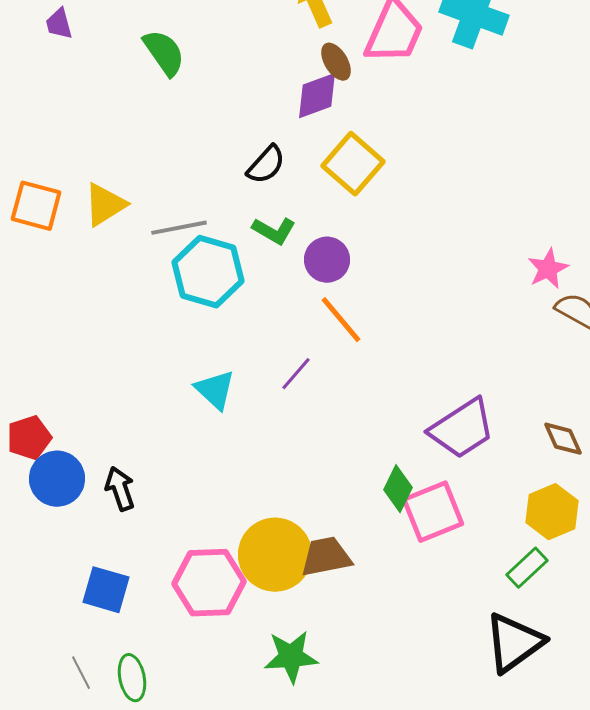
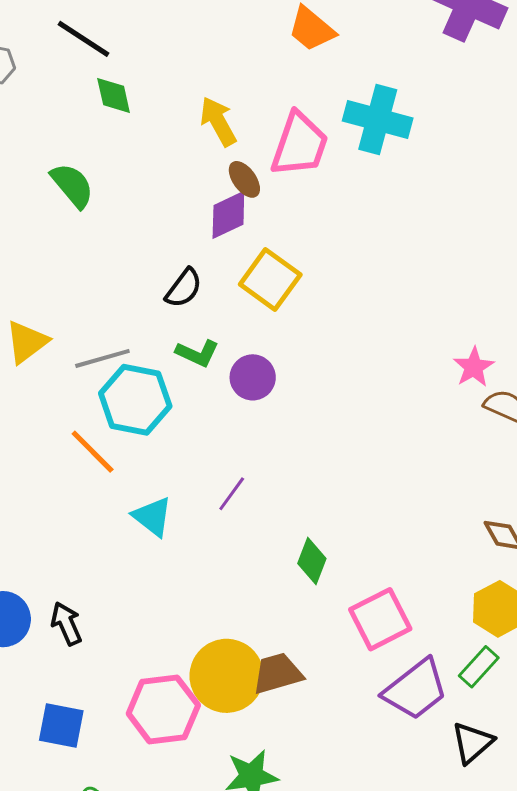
orange line: (341, 320) -> (93, 452), moved
purple trapezoid: (462, 429) -> (415, 689), moved
green diamond: (398, 489) -> (312, 561), moved
black triangle: (514, 643) -> (472, 743), size x0.7

